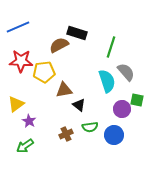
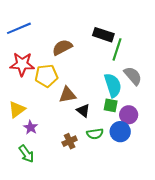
black rectangle: (77, 33) -> (103, 35), moved
green square: (137, 100) -> (111, 105), moved
blue circle: (114, 135) -> (120, 132), moved
green arrow: (25, 146) -> (26, 154), turned -90

